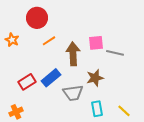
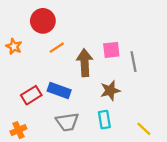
gray line: (115, 53) -> (133, 62), turned 66
blue rectangle: (51, 78) -> (59, 91), turned 60
gray trapezoid: (73, 93) -> (67, 122), moved
cyan rectangle: (97, 109) -> (104, 120), moved

